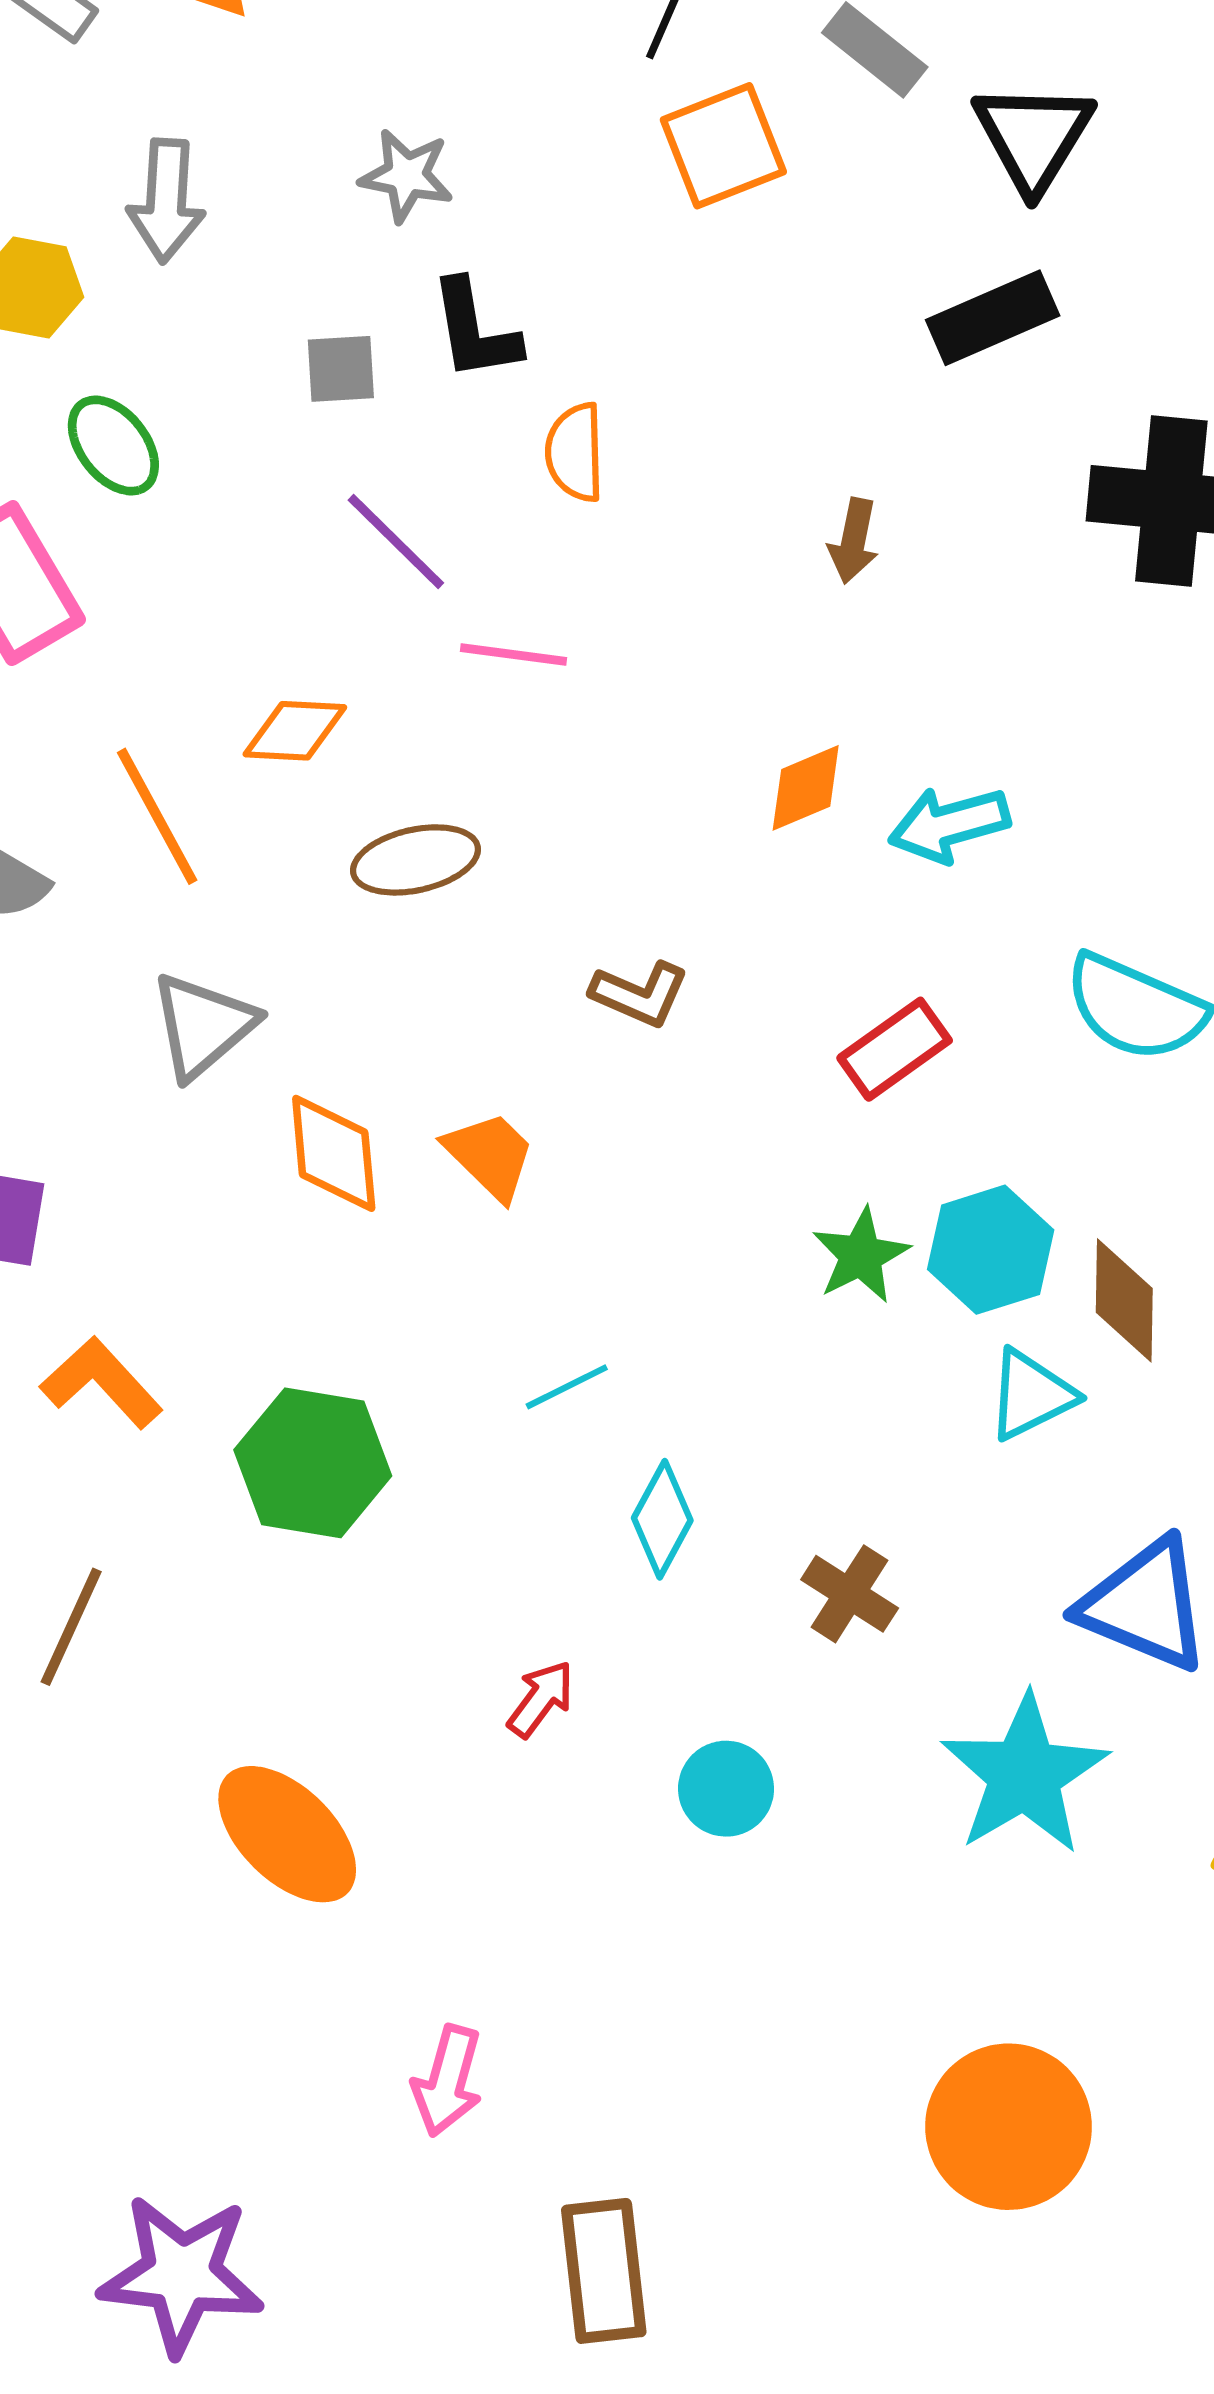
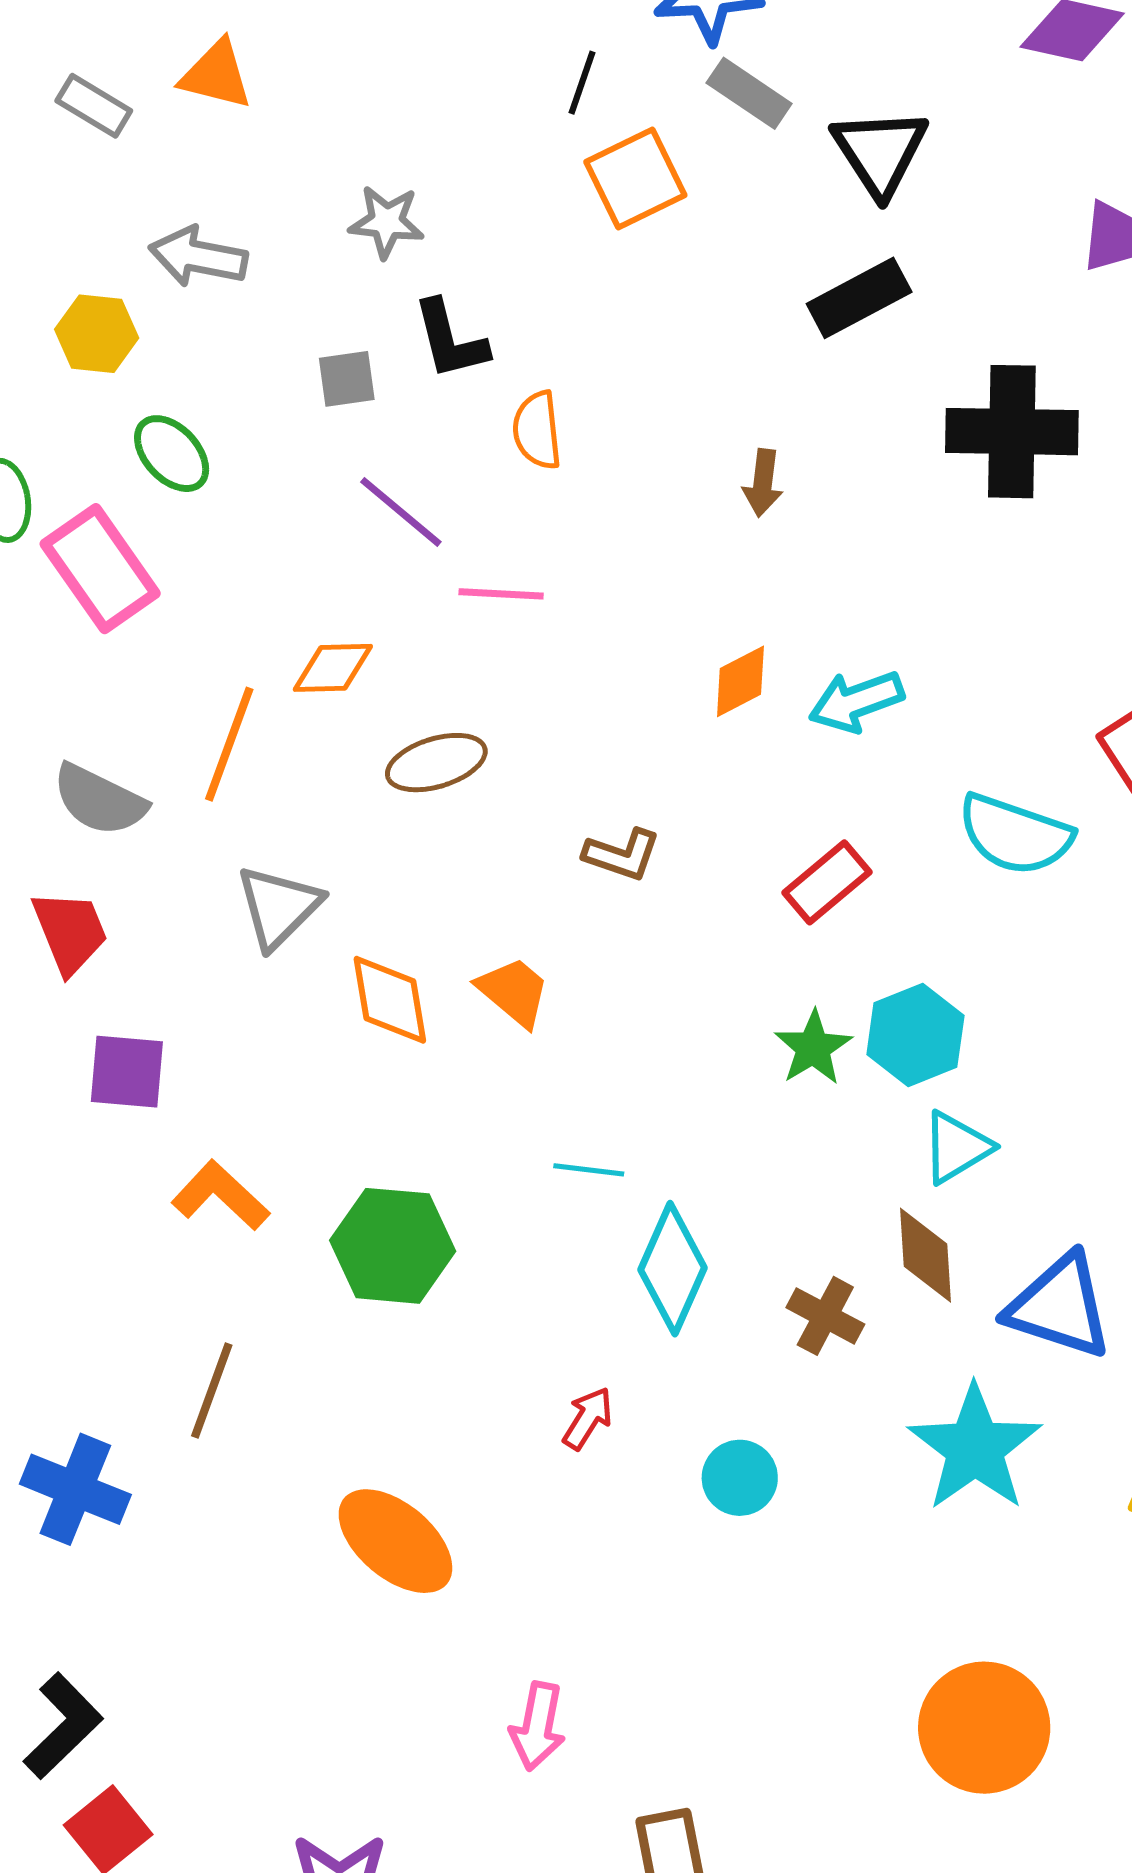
gray arrow: (166, 201) -> (198, 257), turned 102
orange line: (157, 816) -> (229, 744), turned 53
brown diamond: (1124, 1300) -> (925, 1255), moved
cyan line: (567, 1387) -> (589, 1170), turned 38
cyan diamond: (662, 1519) -> (673, 1269), size x1.4

